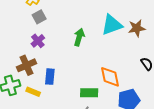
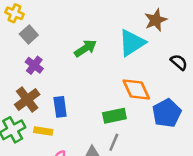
cyan triangle: (112, 25) -> (132, 43), moved
green arrow: (79, 37) -> (85, 48), turned 54

